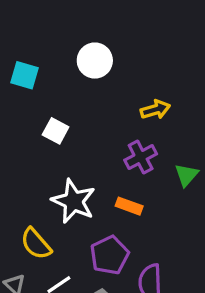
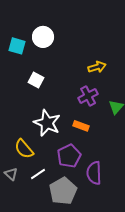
white circle: (95, 61) -> (43, 37), moved

